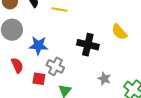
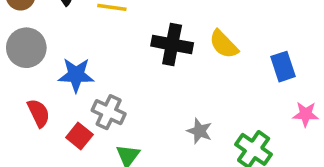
black cross: (88, 45) -> (172, 44), moved
red square: (39, 79) -> (79, 136), turned 32

